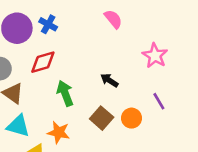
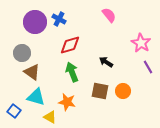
red diamond: (43, 62) -> (70, 45), moved
purple line: (159, 101) -> (148, 67), moved
brown square: (102, 118) -> (100, 91), turned -30

